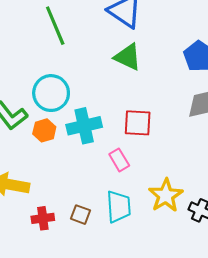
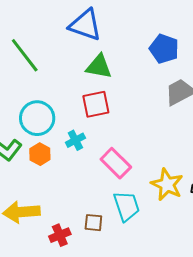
red square: (138, 123) -> (96, 104), moved
cyan cross: (84, 126) -> (75, 140), size x0.6
pink rectangle: (119, 160) -> (116, 163), size x1.4

